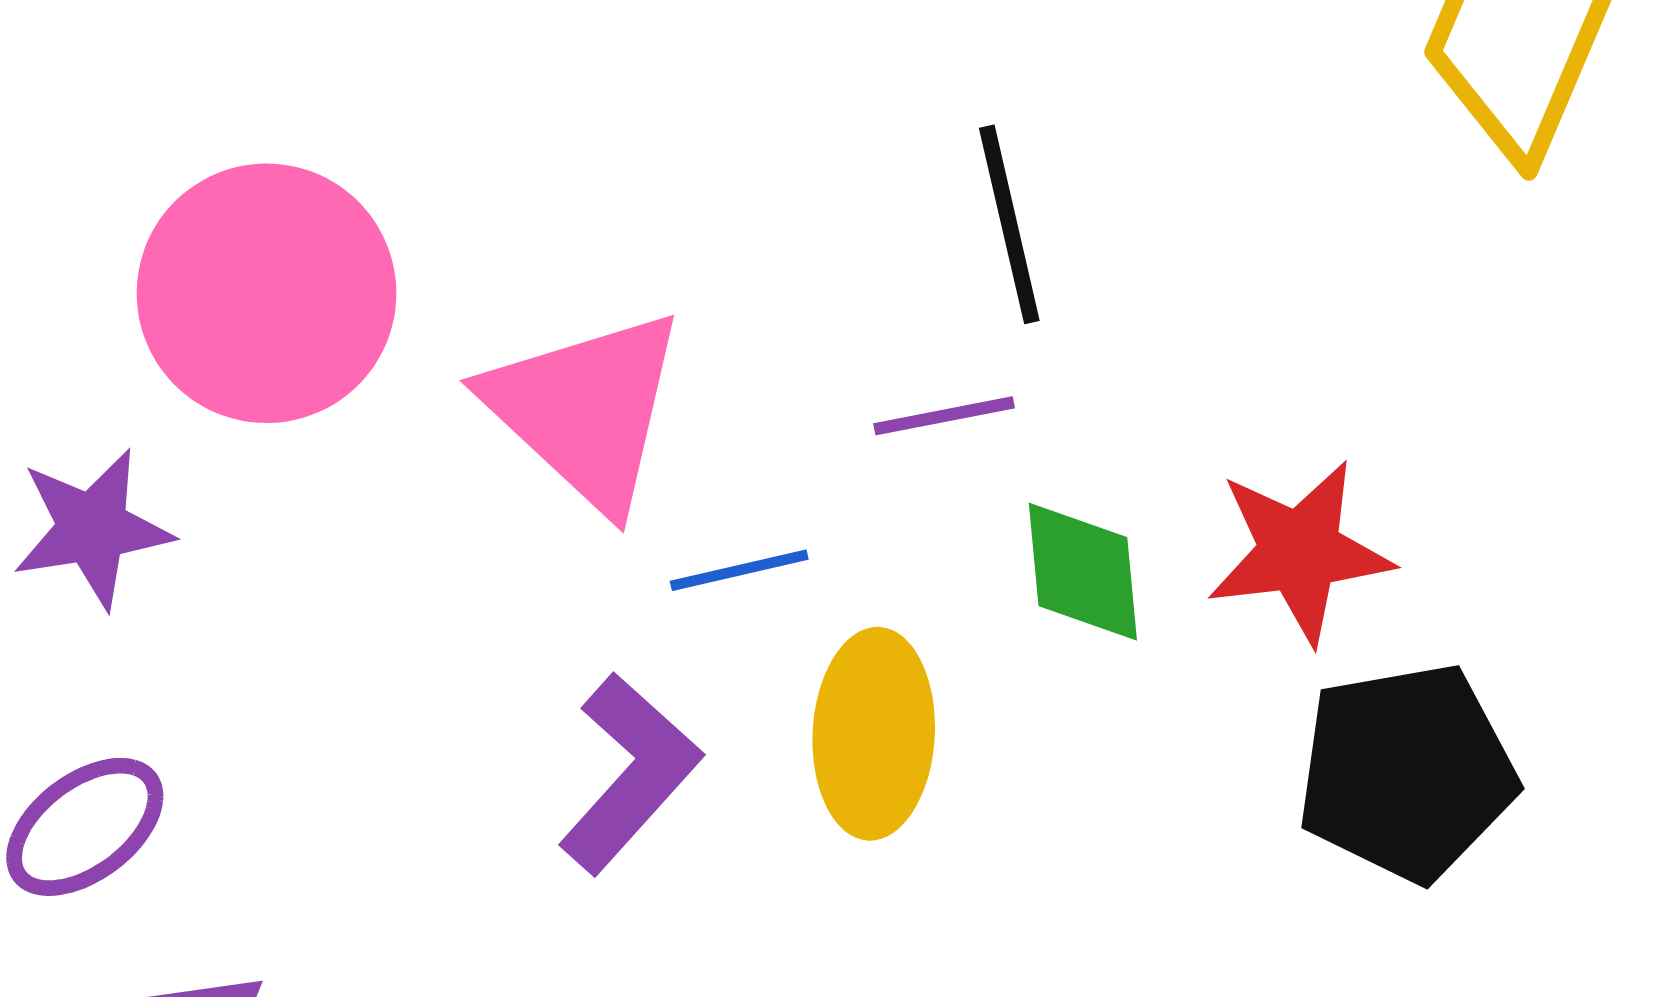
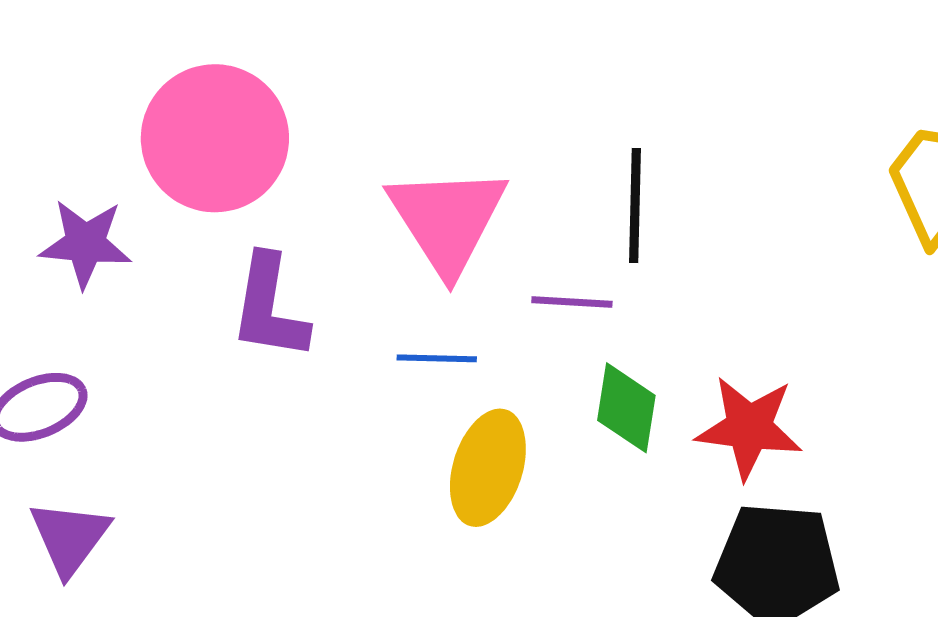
pink triangle: (586, 410) -> (447, 220), moved
purple L-shape: (630, 773) -> (269, 307), moved, turned 133

